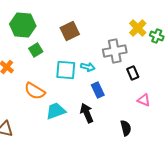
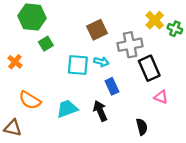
brown square: (70, 31) -> (97, 30), moved
black rectangle: (133, 73) -> (149, 68), size x1.6
orange semicircle: (35, 91) -> (30, 100), moved

